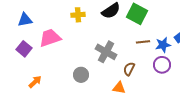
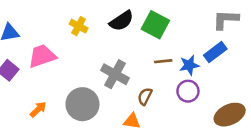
yellow cross: (78, 15) -> (79, 26), turned 32
gray circle: (81, 75) -> (82, 104), size x1.6
orange arrow: (35, 82) -> (38, 109), moved

